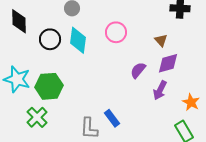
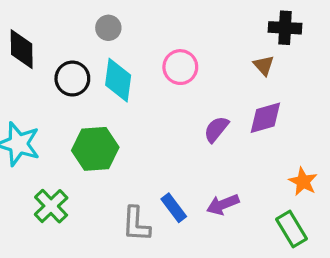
brown triangle: (161, 40) -> (264, 65), moved
green hexagon: (49, 86) -> (95, 149), moved
purple arrow: (160, 90) -> (223, 204), moved, turned 42

